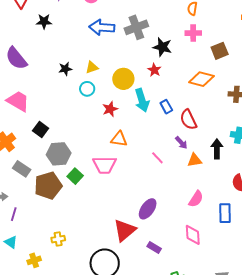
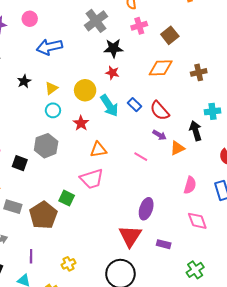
gray cross: (136, 27) -> (96, 21), moved
black star: (65, 69) -> (24, 81), moved
gray hexagon: (59, 154) -> (46, 146), moved
purple line: (14, 214) -> (31, 256), moved

